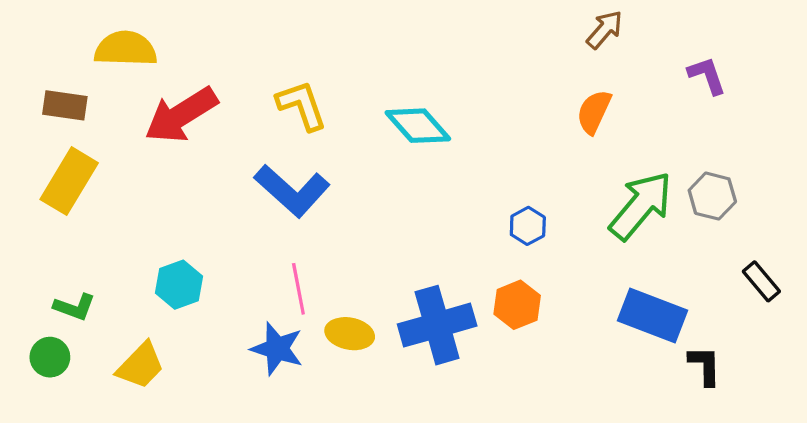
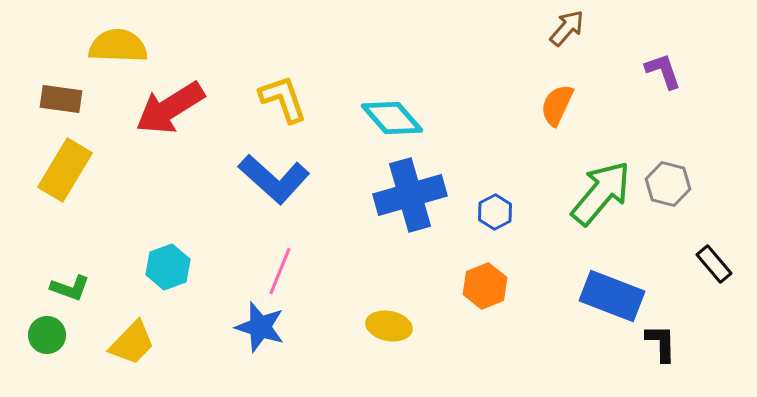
pink line: (298, 289) -> (280, 271), turned 33
blue cross: (437, 325) -> (410, 195), moved
yellow ellipse: (350, 334) -> (389, 326), moved

